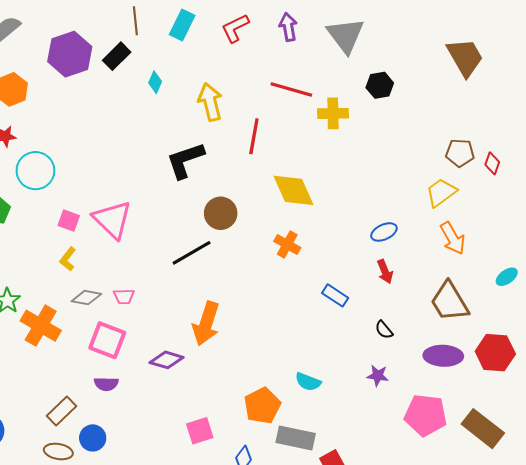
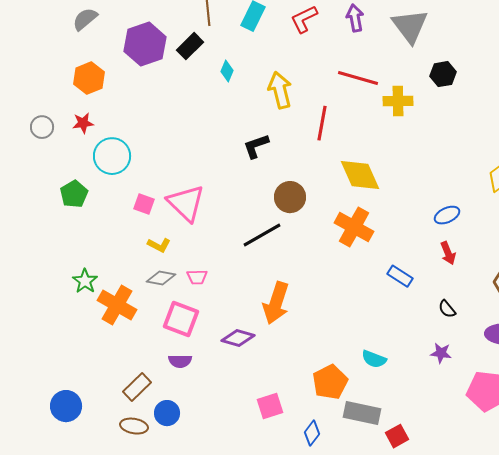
black L-shape: (185, 160) -> (256, 146), size x0.7
orange cross: (287, 244) -> (354, 227), size x1.5
yellow L-shape: (68, 259) -> (159, 245), moved, turned -100

